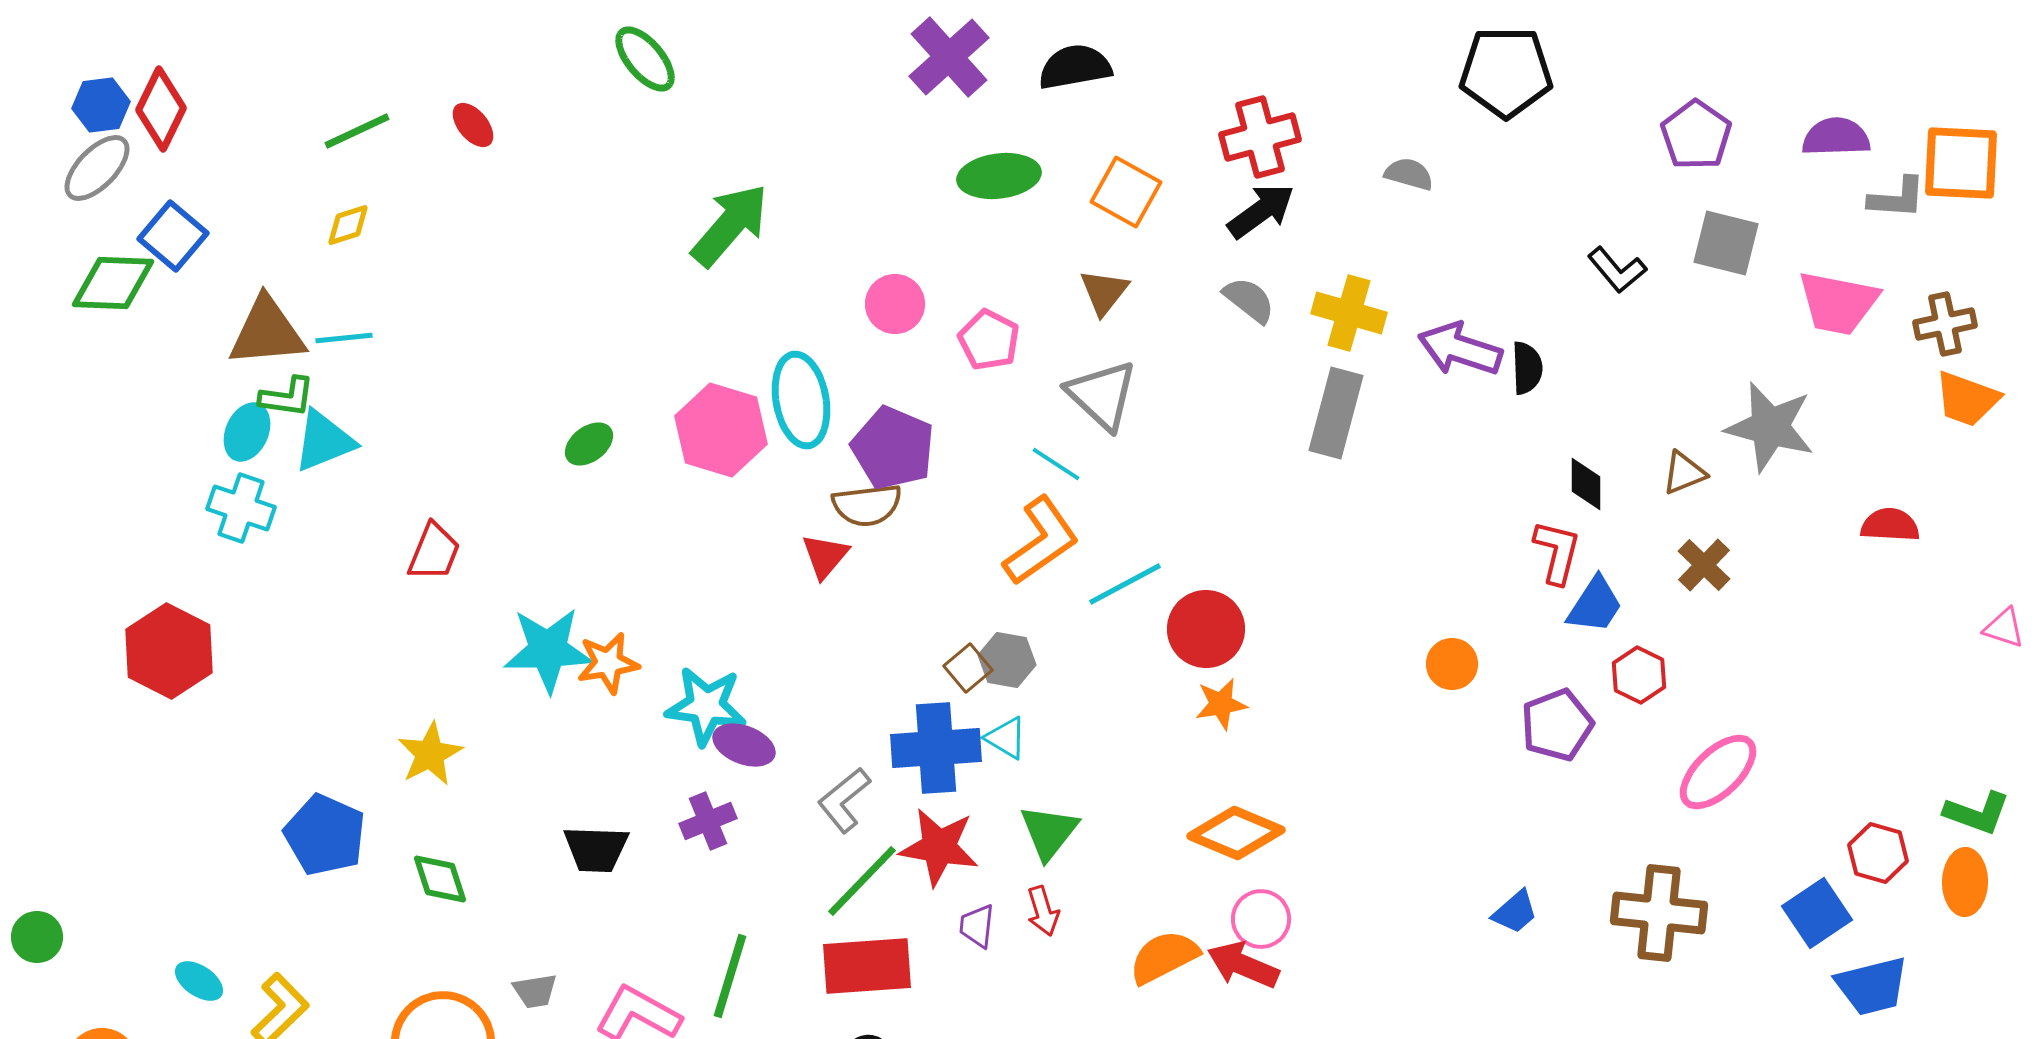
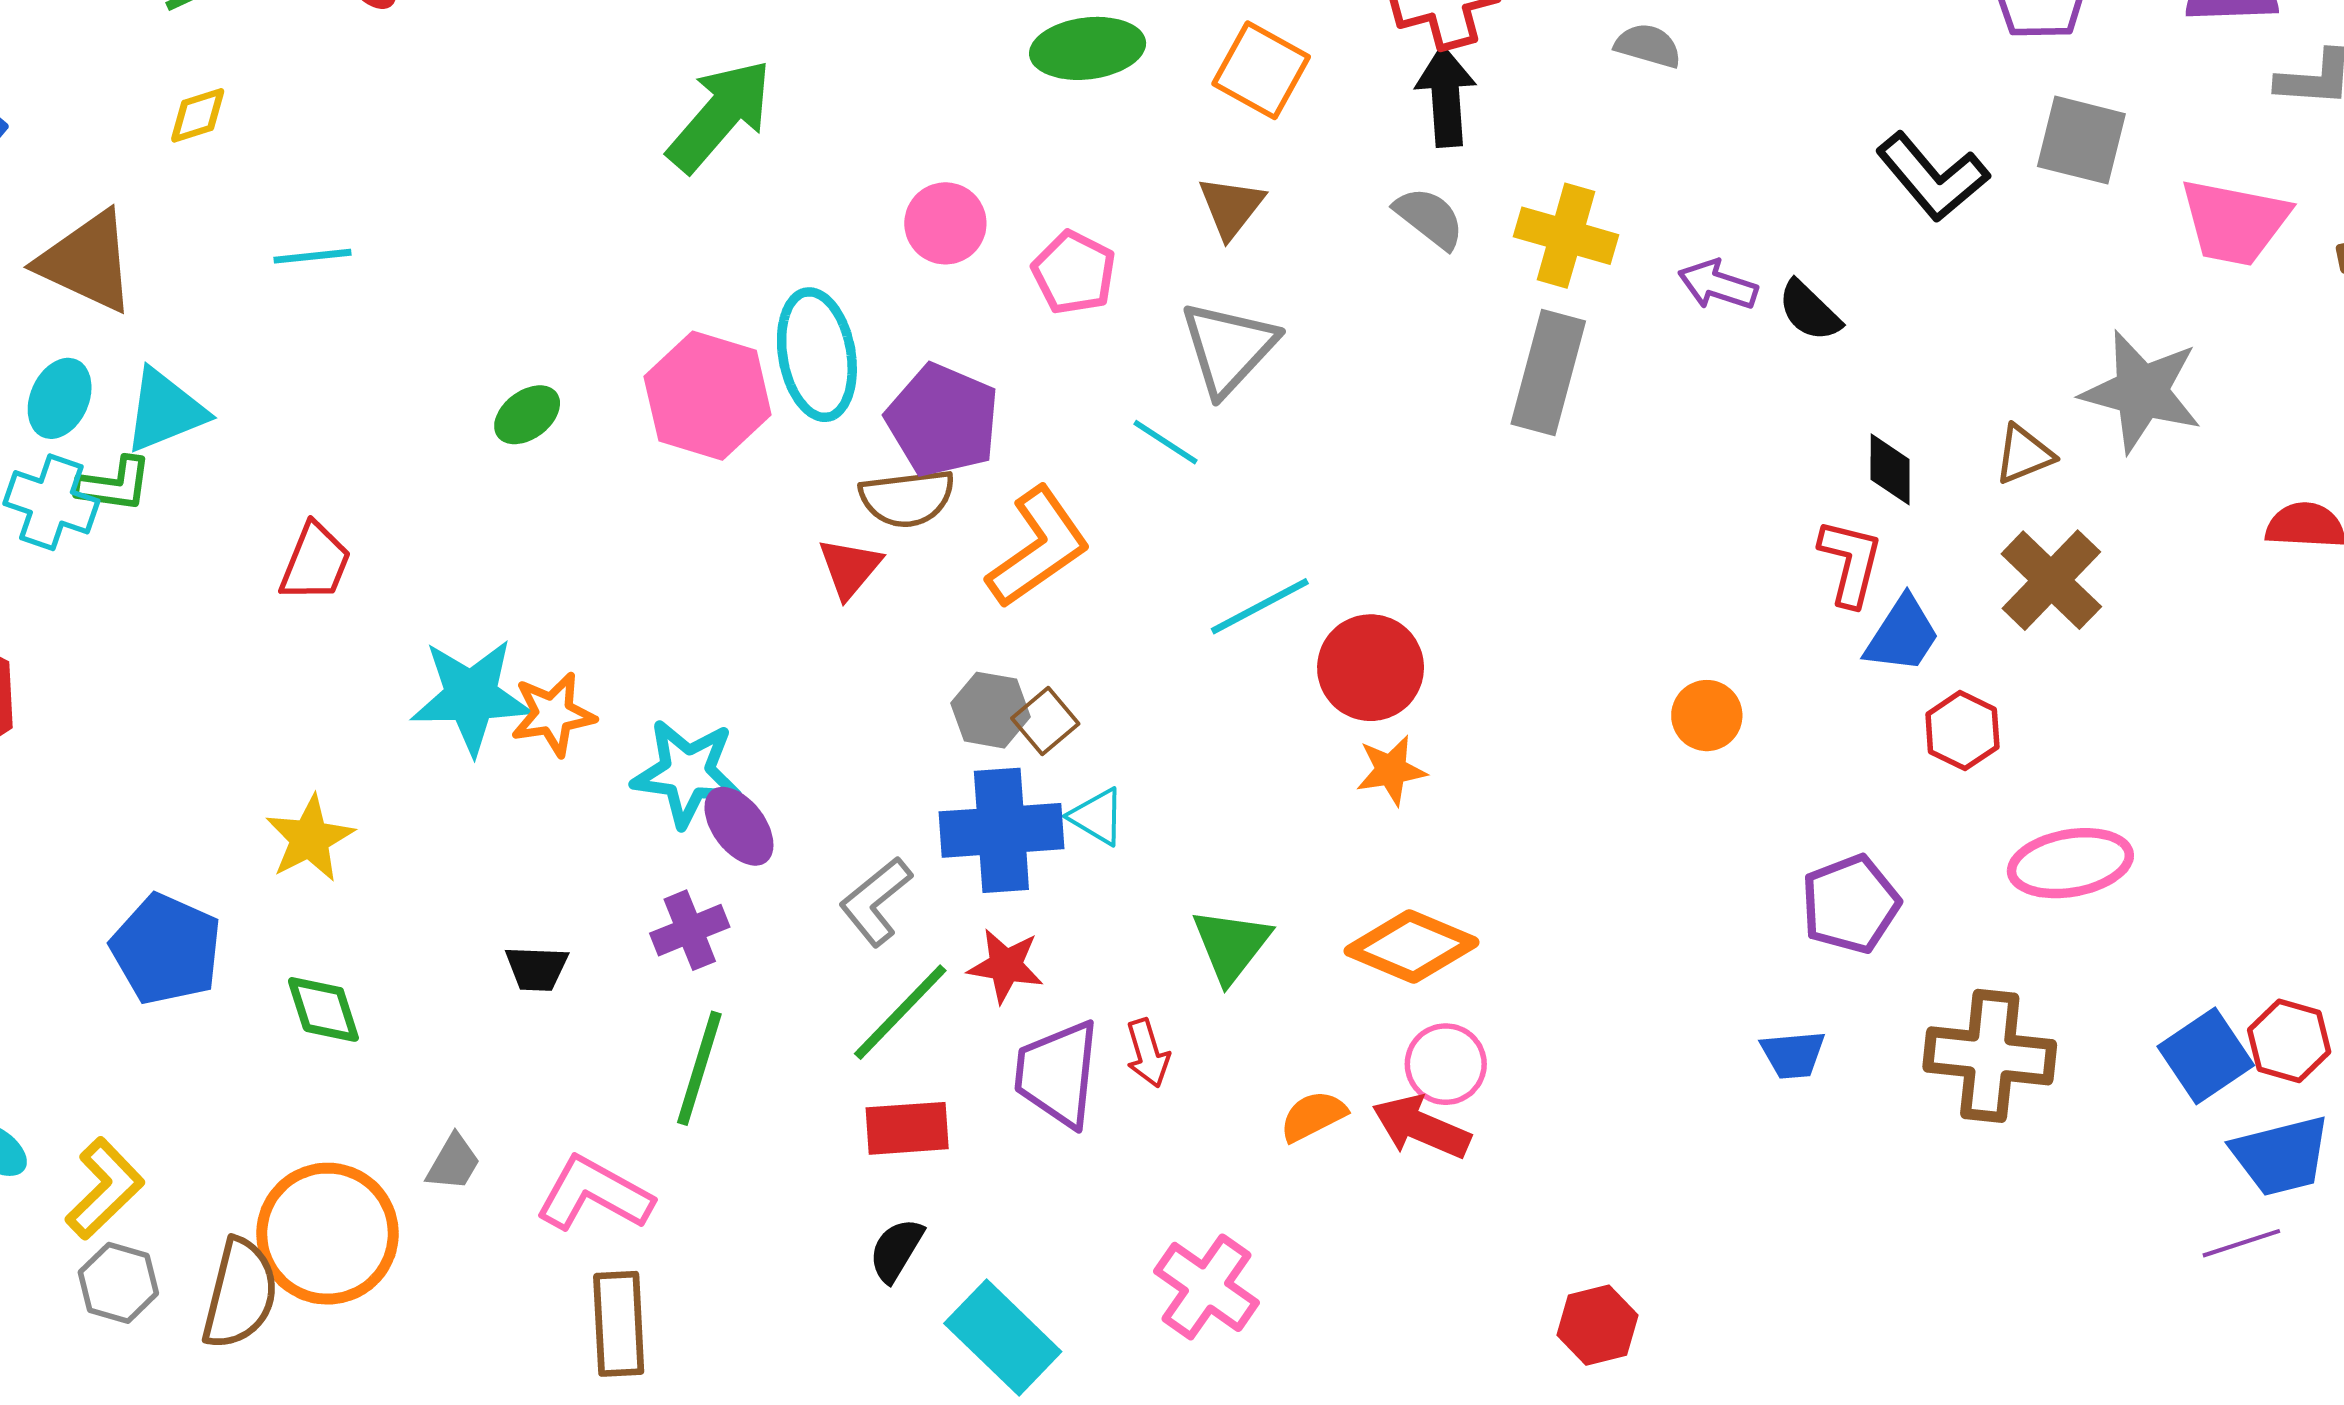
black arrow: (1261, 211) -> (1446, 96), turned -58
black L-shape: (1617, 270) -> (1932, 177), size x1.4
brown triangle: (267, 332) -> (87, 262), turned 30
cyan line: (344, 338) -> (312, 256), moved
purple arrow: (1460, 349) -> (1718, 285), size x0.7
black semicircle: (1527, 368) -> (1809, 311), turned 136
gray triangle: (1102, 395) -> (1228, 348), turned 30
green L-shape: (287, 397) -> (114, 484), moved
orange L-shape: (1041, 541) -> (1038, 547), moved
brown cross: (1704, 565) -> (2051, 580), size x1.4
gray hexagon: (1007, 660) -> (991, 710), moved
purple pentagon: (1557, 725) -> (1850, 904), moved
purple ellipse: (744, 745) -> (739, 826), turned 32
pink ellipse: (1718, 772) -> (2070, 863), turned 34
green triangle: (1049, 832) -> (1231, 945), moved
red star: (939, 847) -> (1006, 966), size x0.7
black trapezoid: (596, 849) -> (537, 968), size x0.7
red hexagon: (1878, 853) -> (2289, 1041), moved
blue trapezoid: (1515, 912) -> (1793, 1055), turned 36
purple trapezoid: (977, 926) -> (1058, 1074), size x1.8
orange semicircle: (1164, 957) -> (1313, 1116), size x0.7
red rectangle: (867, 966) -> (907, 1128), size x0.7
green line: (730, 976) -> (699, 1068), moved
gray trapezoid: (535, 991) -> (453, 1163), turned -51

